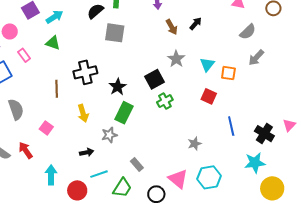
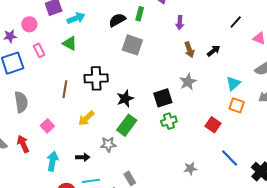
cyan triangle: (207, 64) -> (233, 84), moved
yellow arrow: (83, 113) -> (86, 118), turned 54
blue line: (231, 126) -> (230, 158), turned -42
cyan arrow: (51, 175) -> (53, 161), moved

